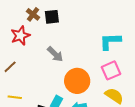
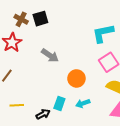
orange circle: (77, 81) -> (76, 78), size x0.7

